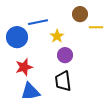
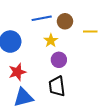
brown circle: (80, 14) -> (65, 21), moved
blue line: (38, 22) -> (42, 18), moved

